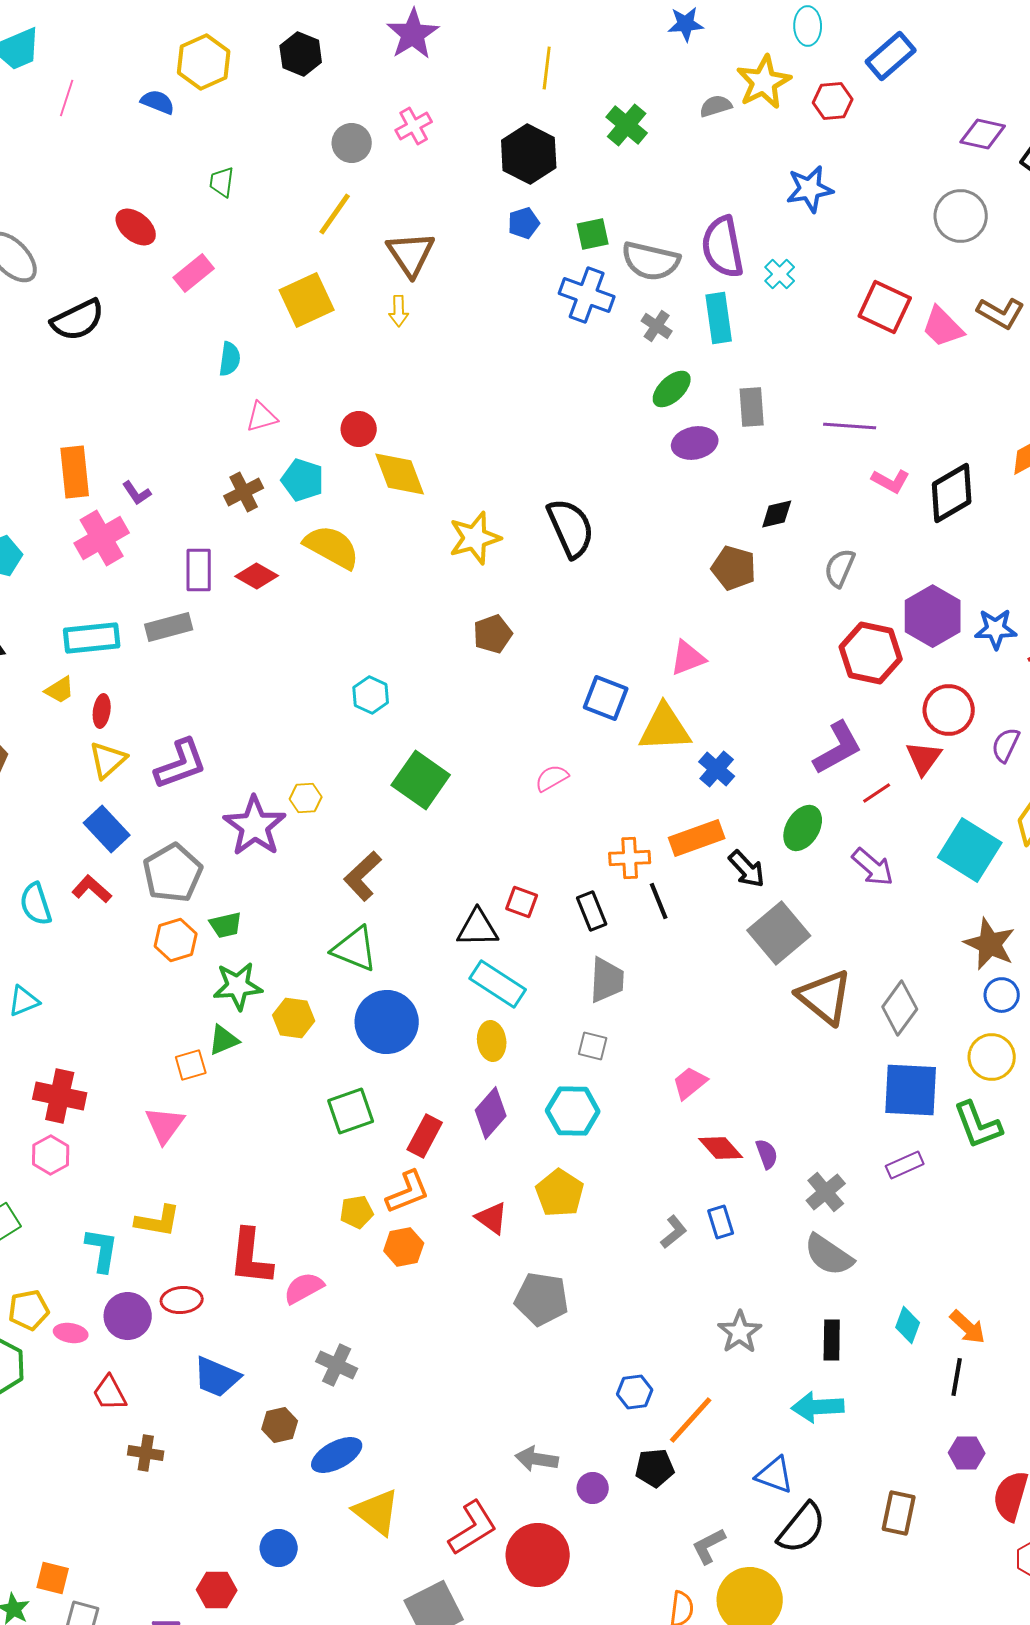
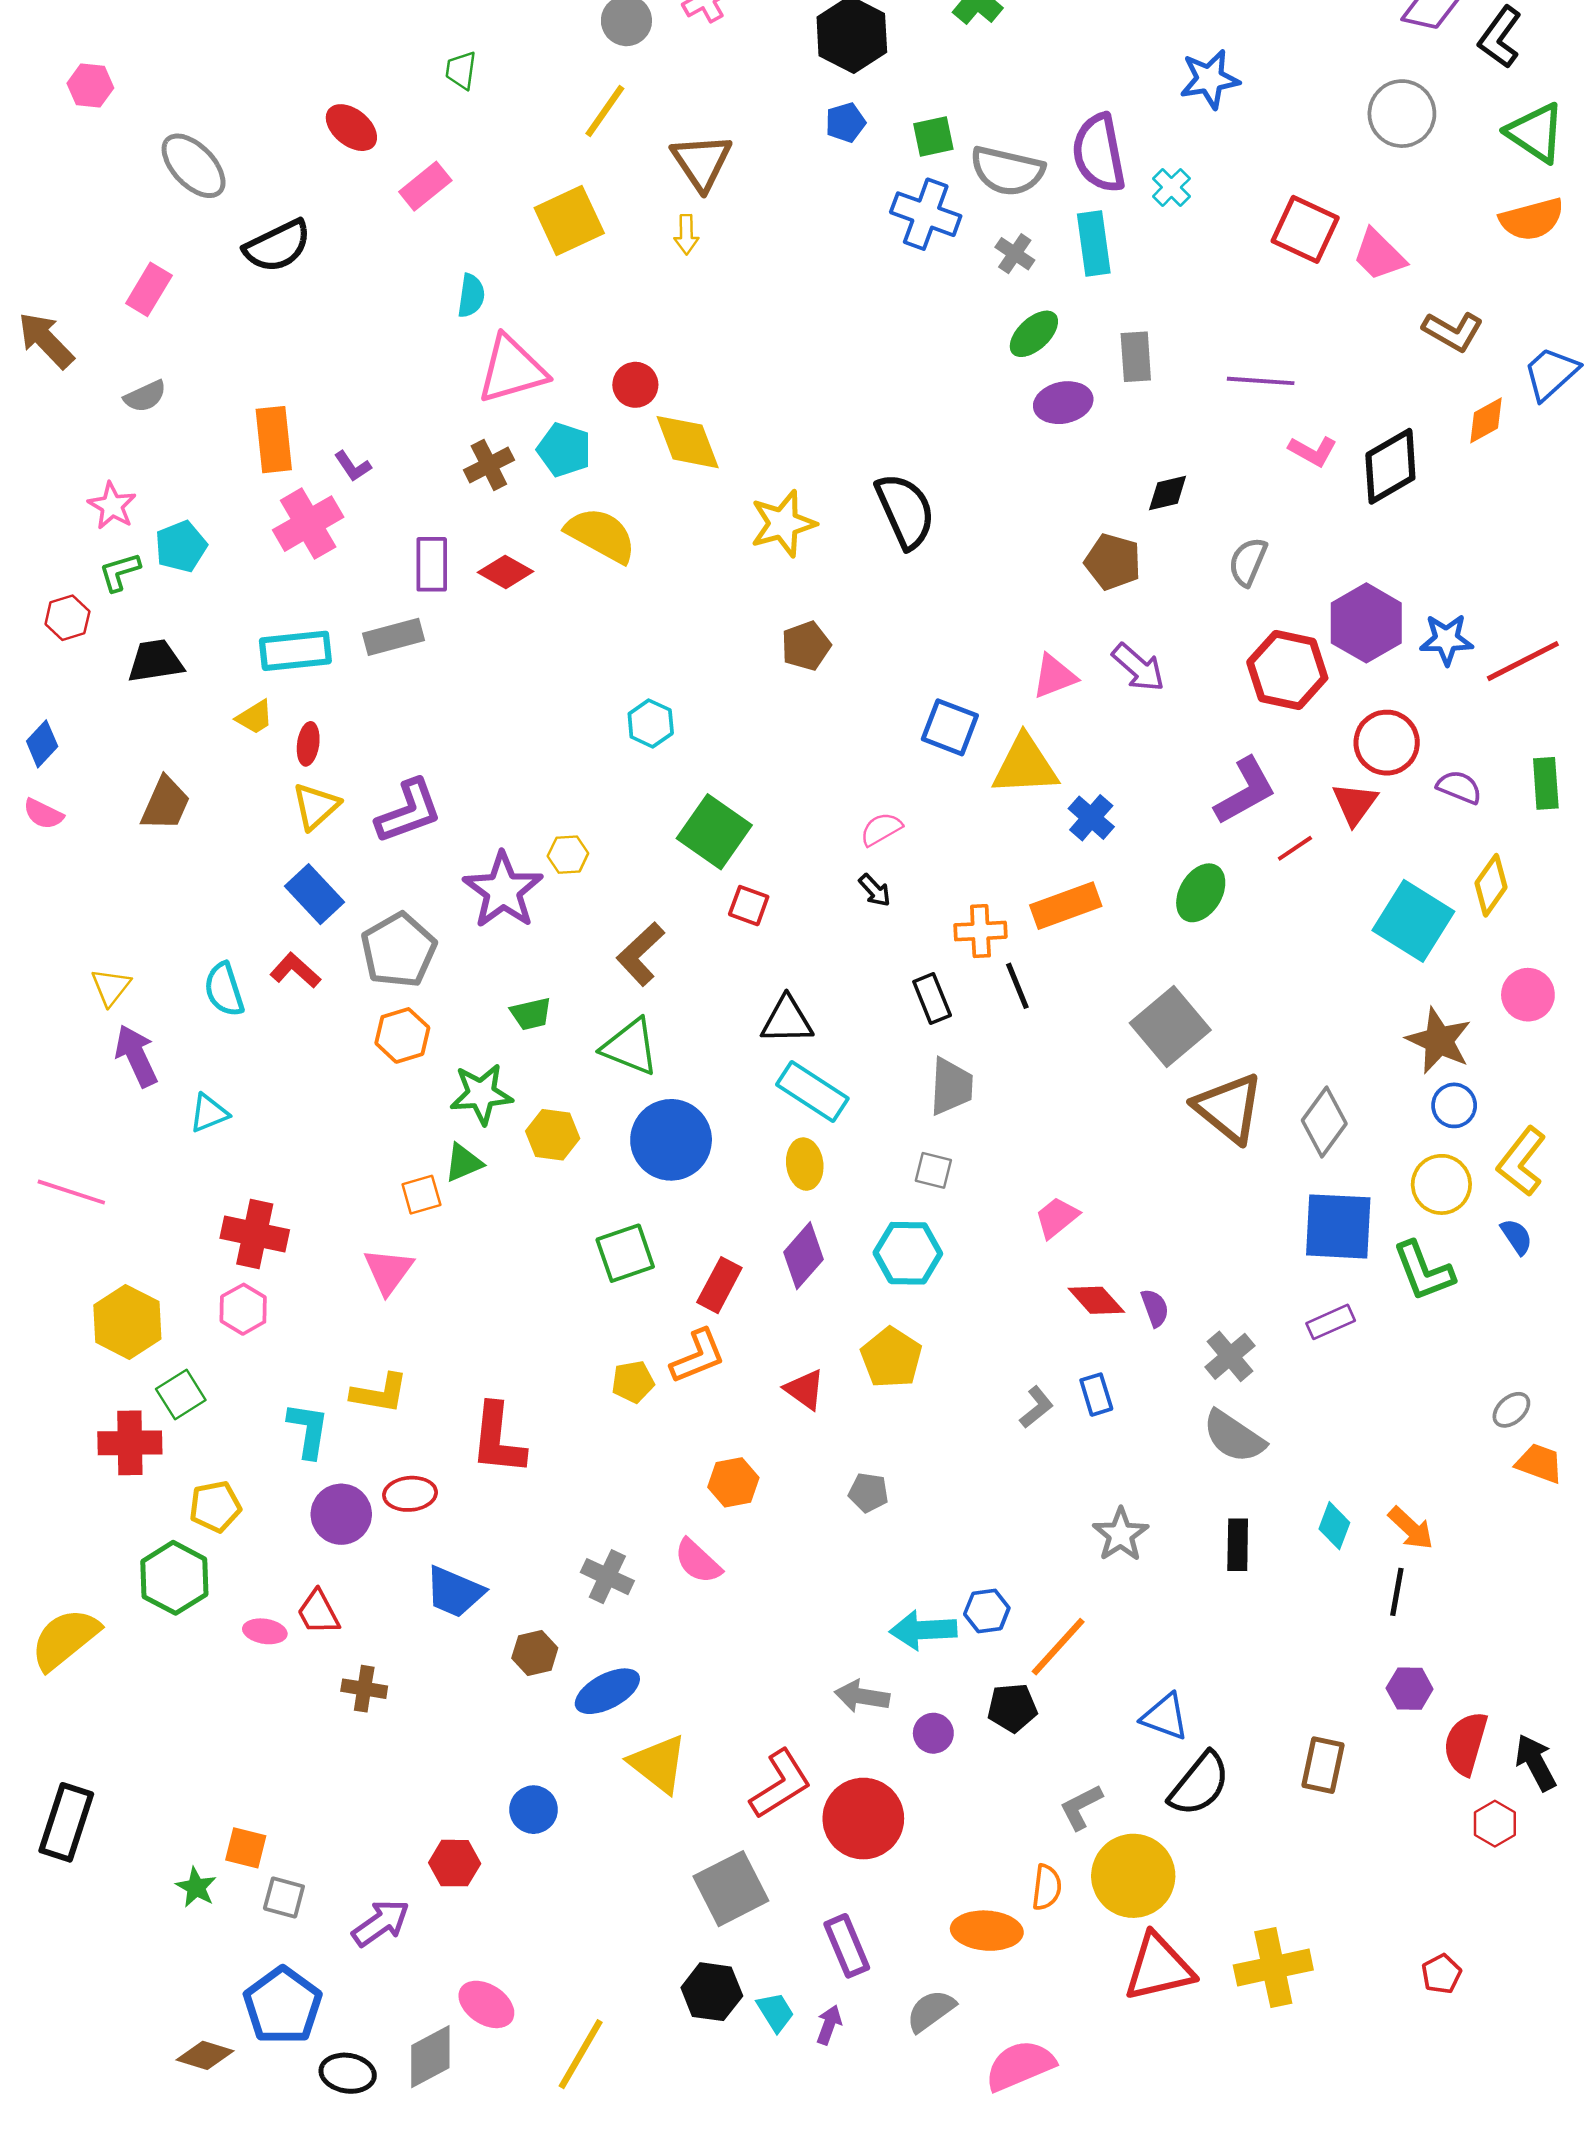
brown L-shape: (1001, 313) -> (1453, 331), moved
pink triangle: (262, 417) -> (512, 370), size x1.8
purple semicircle: (1006, 745) -> (1459, 787), turned 87
purple arrow: (873, 867) -> (1138, 667), moved
black arrow: (747, 869) -> (875, 890), moved, size x0.7
red square: (522, 902) -> (749, 906), moved
green trapezoid: (226, 925) -> (531, 1014), moved
orange hexagon: (404, 1247) -> (733, 1482), moved
pink semicircle: (304, 1288) -> (698, 1561), moved, turned -108
gray pentagon: (542, 1299) -> (868, 1493), size x0.6
pink ellipse: (71, 1333) -> (265, 1631), moved
cyan arrow: (818, 1407) -> (923, 1630), moved

